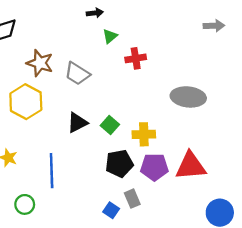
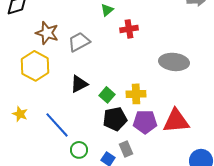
gray trapezoid: (77, 74) -> (79, 42), turned 120
green square: (110, 125) -> (107, 95), moved
blue line: (52, 171) -> (57, 125), turned -40
green circle: (25, 204) -> (79, 150), moved

